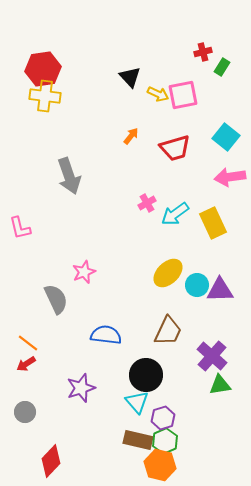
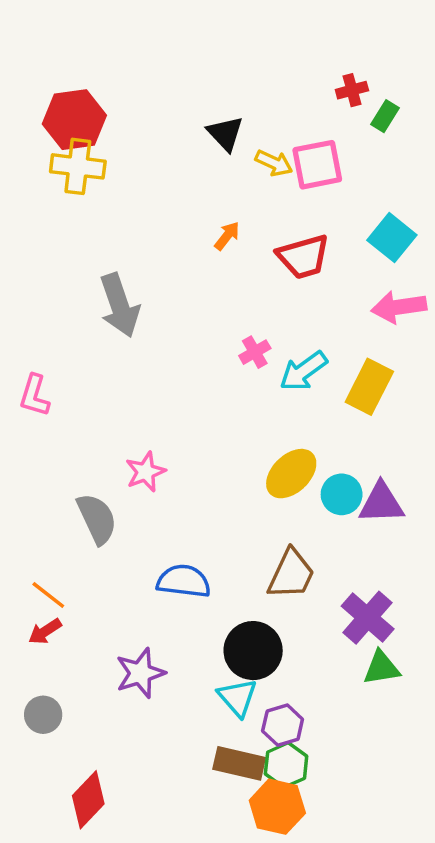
yellow rectangle: (213, 223) -> (369, 387), turned 52
pink L-shape: (20, 228) -> (34, 395), turned 30

